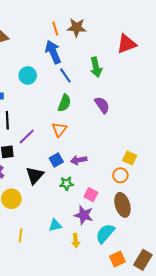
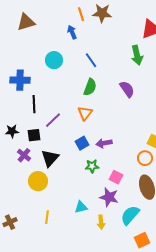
blue arrow: (53, 52) -> (72, 32), moved, size x0.6
green arrow: (96, 67) -> (137, 55), moved
black triangle: (35, 175) -> (50, 158), moved

